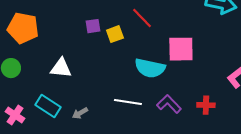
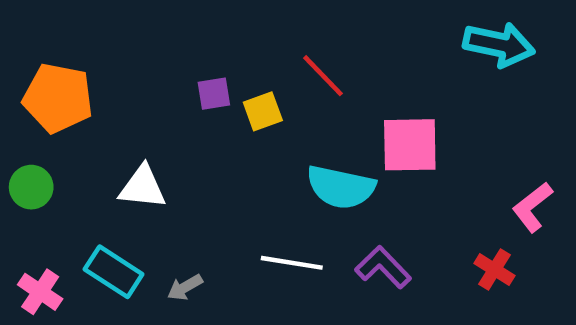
red cross: (206, 105) -> (494, 270), moved, turned 30

